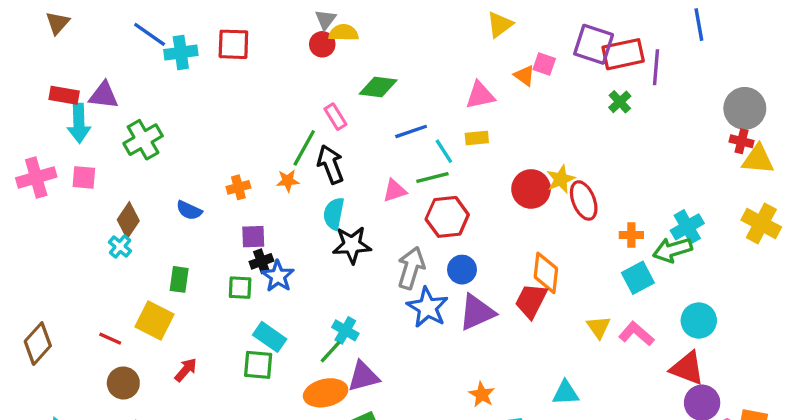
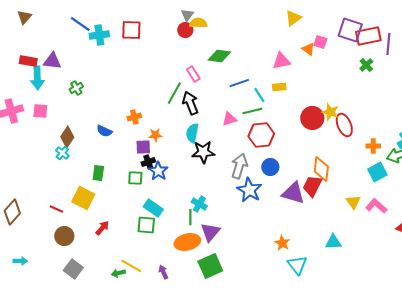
green cross: (143, 140) -> (76, 88), size x0.6
yellow star: (561, 179) -> (330, 112), turned -30
orange star: (288, 181) -> (155, 135), moved
purple triangle: (477, 312) -> (293, 193), moved, turned 40
green line: (330, 352) -> (190, 217), turned -42
purple triangle: (363, 376) -> (210, 232), turned -35

